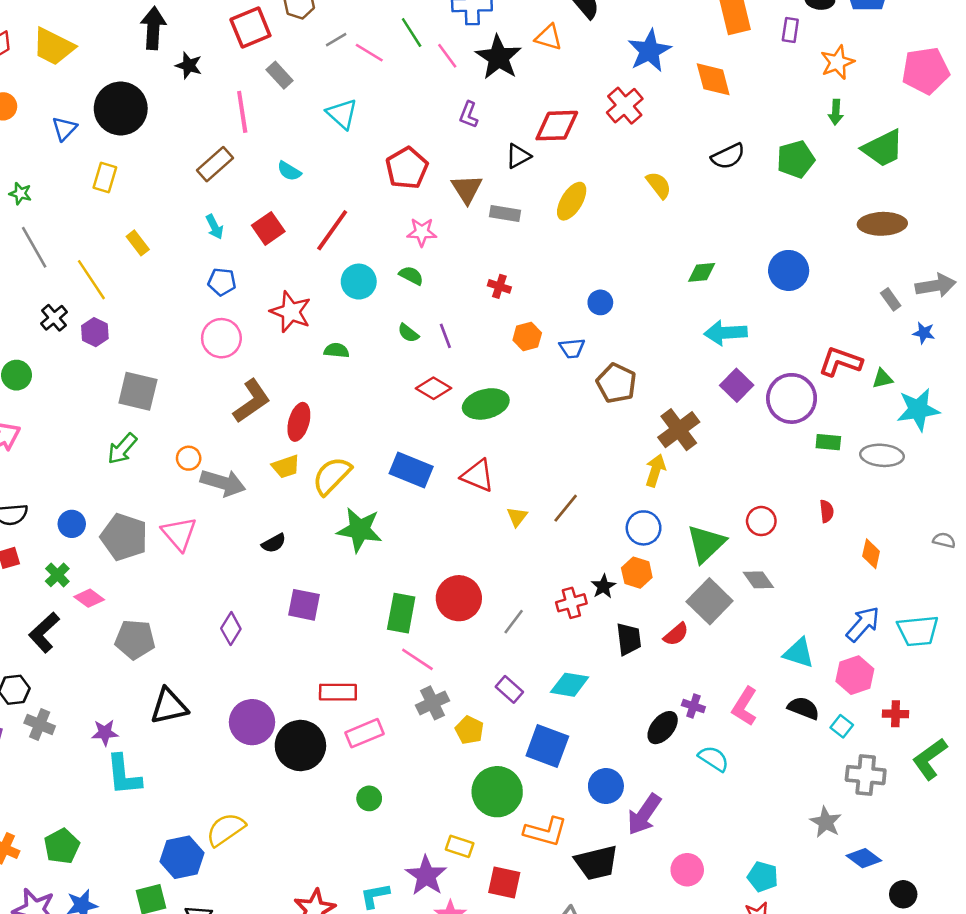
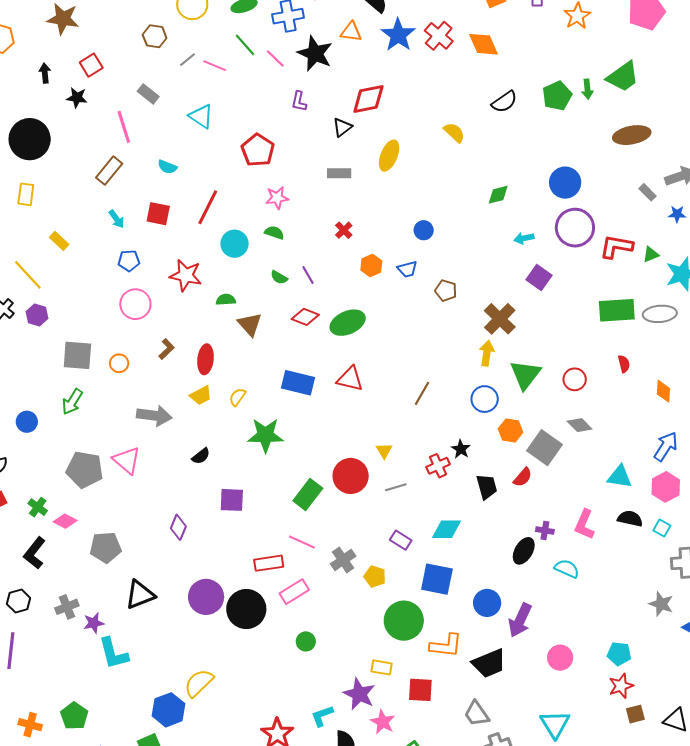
black arrow: (153, 28) -> (45, 73), size x0.6
red square: (250, 28) -> (91, 65), moved, size x0.7
blue star: (649, 51) -> (398, 35), moved
red cross: (625, 106) -> (439, 36), moved
green arrow: (836, 112) -> (587, 89), moved
brown triangle: (467, 189) -> (250, 324), moved
red square: (268, 228) -> (158, 214), turned -35
red cross: (499, 286) -> (344, 230), turned 36
cyan arrow: (725, 333) -> (524, 238), size x0.6
brown pentagon: (616, 383) -> (446, 291), size x0.7
purple circle: (792, 398) -> (575, 228), moved
brown L-shape: (252, 401) -> (167, 349), size x0.6
green rectangle: (828, 442) -> (617, 310), size x1.8
orange circle: (189, 458) -> (119, 363), moved
yellow semicircle: (332, 476) -> (237, 397), size x0.6
yellow triangle: (517, 517) -> (384, 451), moved
blue circle: (72, 524) -> (27, 422), moved
green triangle: (706, 544) -> (525, 375), moved
orange hexagon: (637, 573) -> (511, 430), moved
green rectangle: (401, 613) -> (308, 495), turned 36
gray line: (514, 622) -> (396, 487), turned 45
pink line: (417, 659) -> (302, 542), moved
gray cross: (40, 725) -> (67, 607), moved, turned -35

